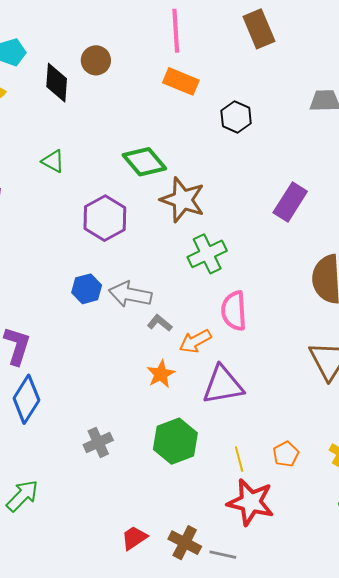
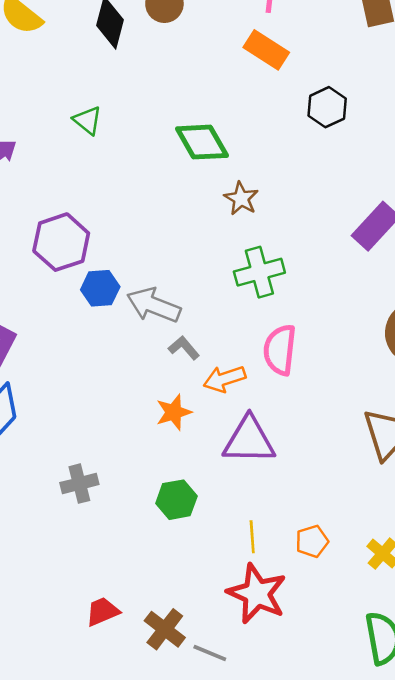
brown star: (183, 200) -> (241, 199), size x0.6
purple hexagon: (105, 218) -> (61, 242), moved
green hexagon: (175, 441) -> (176, 500), size x0.7

